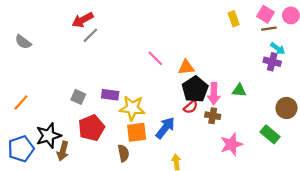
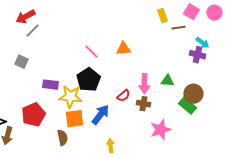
brown line: (269, 29) -> (178, 28), moved
orange triangle: (186, 67) -> (123, 49), moved
black pentagon: (195, 89) -> (88, 80), moved
gray square: (78, 97) -> (21, 62), moved
brown circle: (286, 108) -> (193, 94), moved
green rectangle: (270, 134) -> (187, 106), moved

